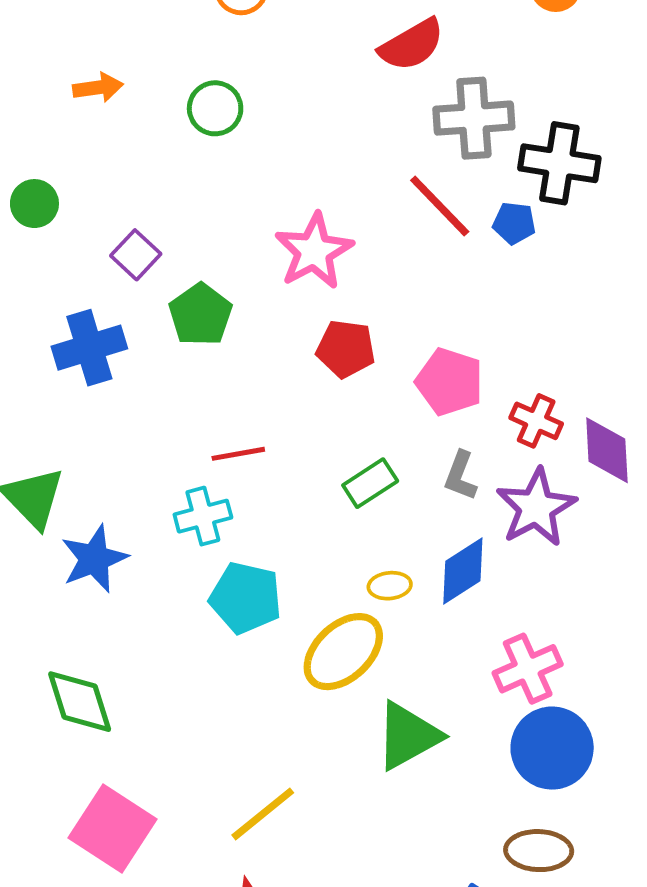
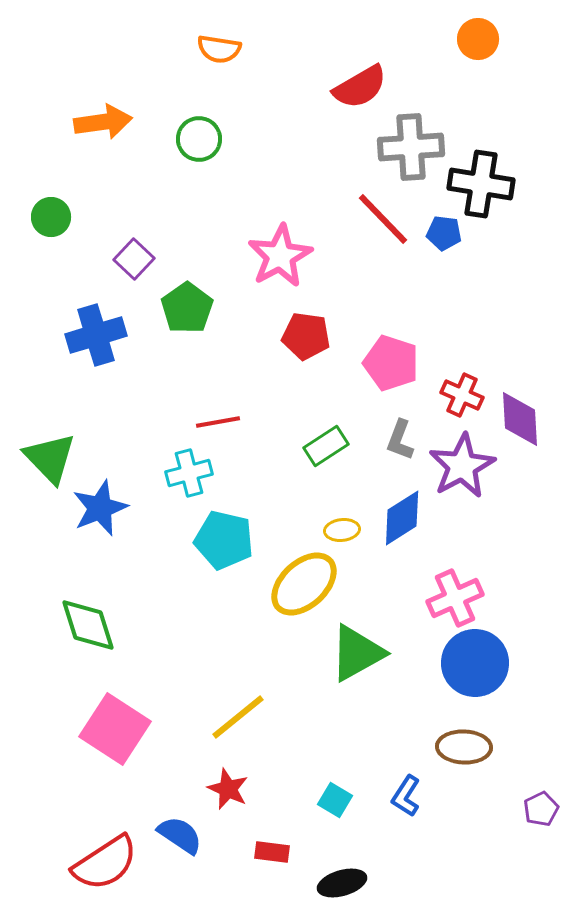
orange arrow: (98, 88) -> (103, 122), size x1.4

